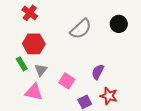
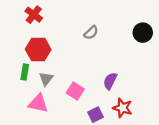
black circle: (119, 24) -> (143, 33), moved
gray semicircle: (81, 29) -> (91, 33), size x0.6
green rectangle: (22, 64) -> (25, 72), turned 40

